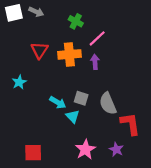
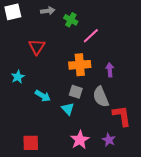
gray arrow: (36, 12) -> (48, 11), moved, turned -32
orange cross: (69, 54) -> (80, 65), moved
purple arrow: (95, 62) -> (110, 70), moved
cyan arrow: (58, 102) -> (43, 96), moved

